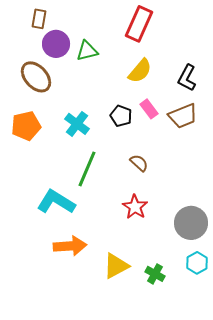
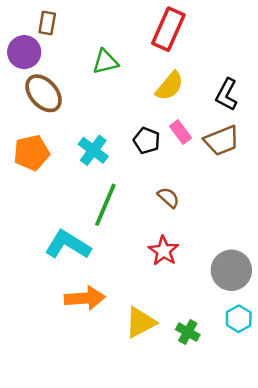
purple circle: (56, 44) -> (24, 52), moved

